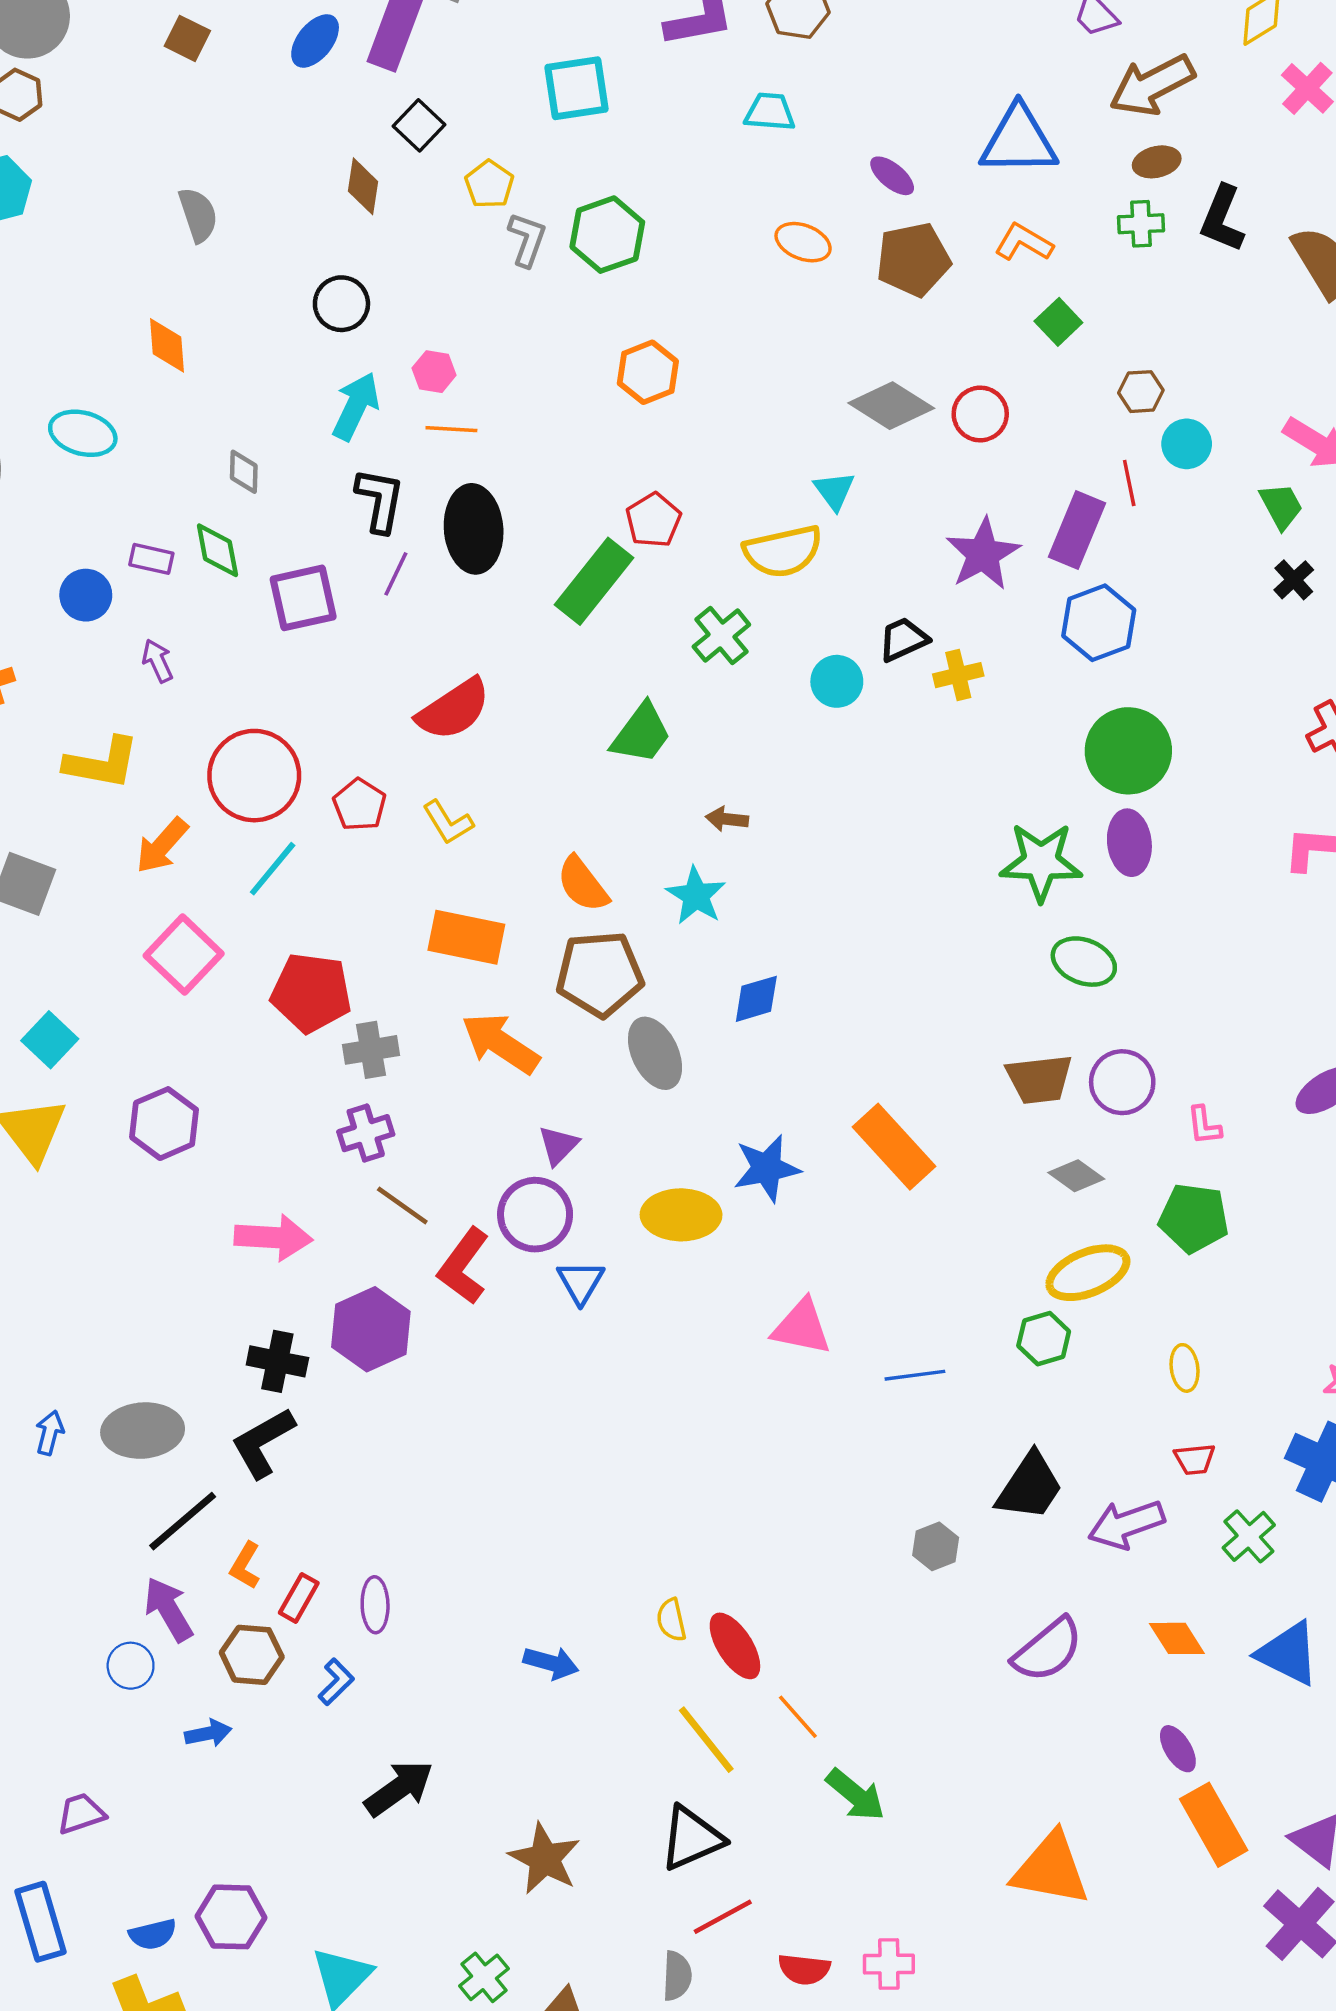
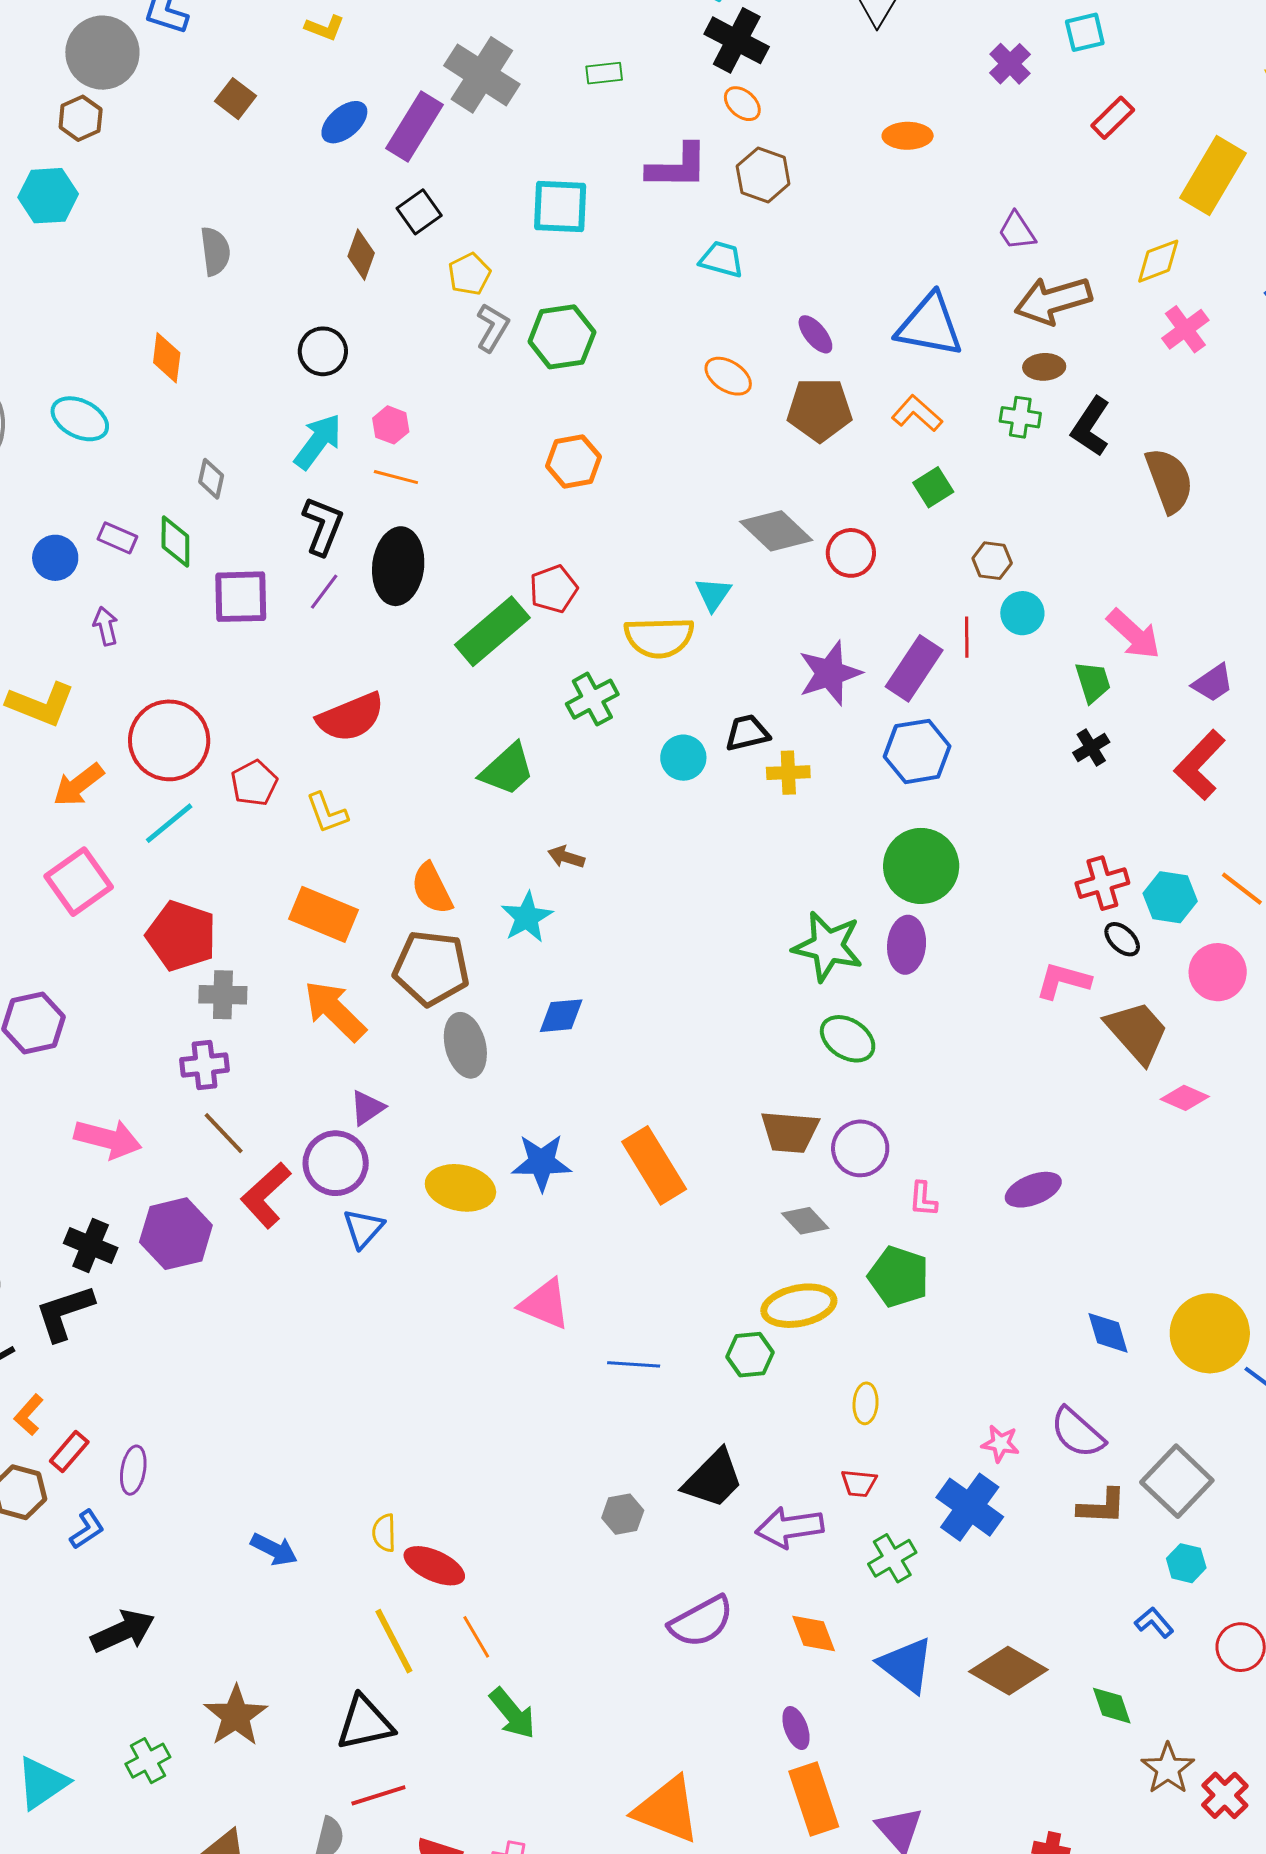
red ellipse: (735, 1646) -> (434, 1566), turned -44
green cross: (484, 1977) -> (148, 1761), moved

